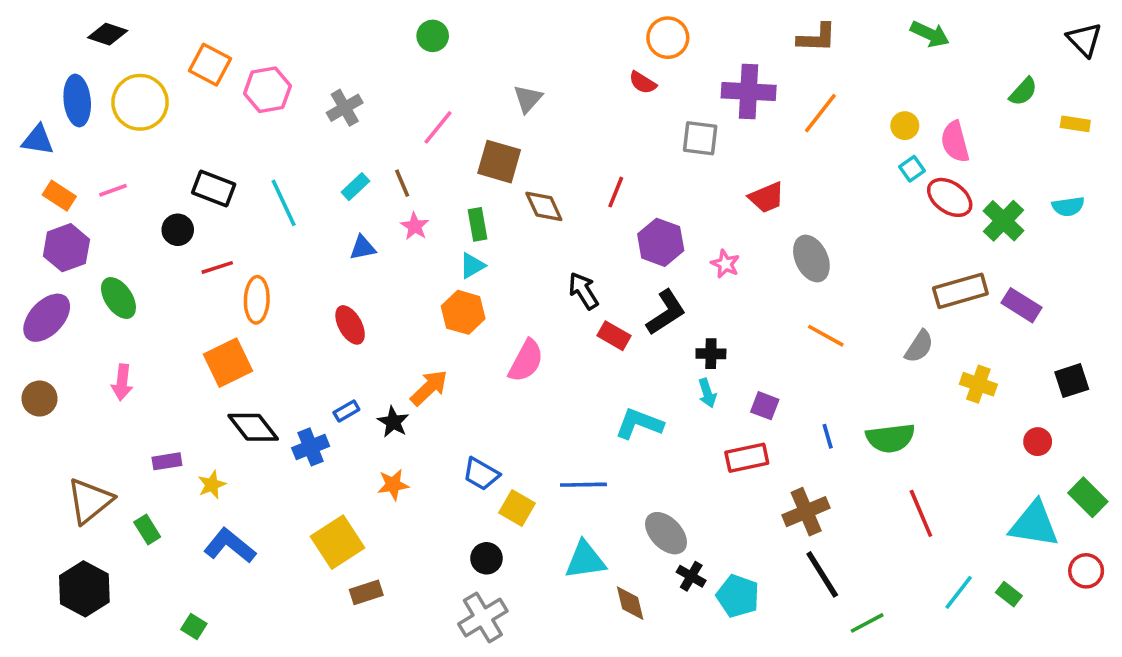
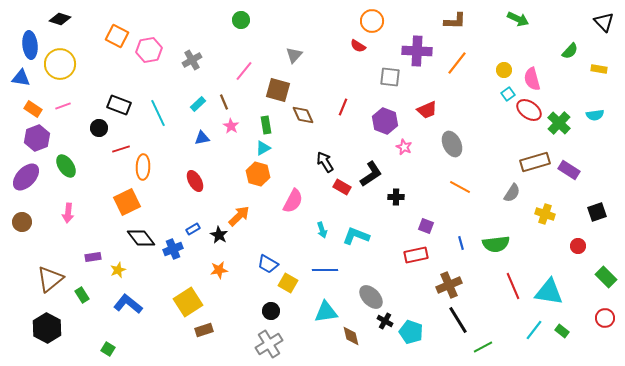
blue ellipse: (77, 101) -> (30, 45), moved
yellow circle: (140, 102) -> (60, 64), moved
purple hexagon: (661, 242) -> (385, 121), moved
cyan arrow: (707, 393) -> (322, 230), moved
cyan triangle: (1034, 524) -> (549, 292), moved

